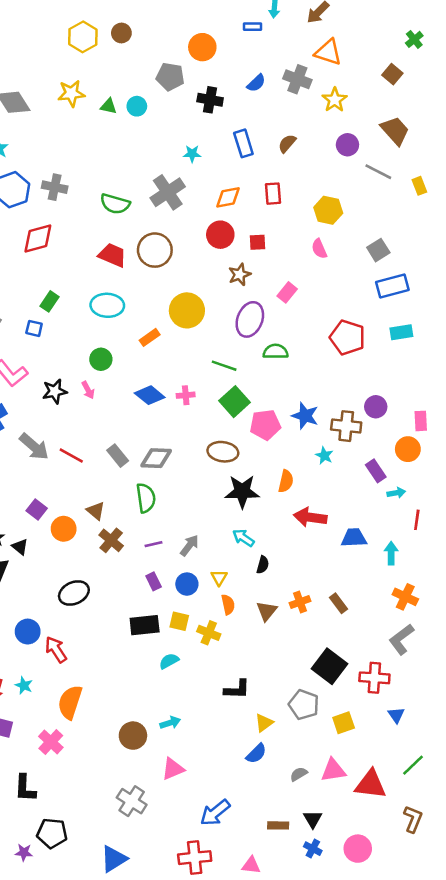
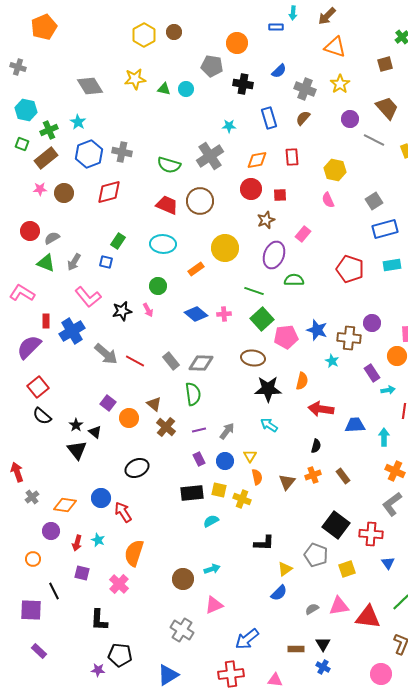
brown square: (392, 74) -> (385, 64), turned 35
gray cross: (297, 79) -> (305, 89), moved
black semicircle: (263, 565) -> (316, 446), moved
pink circle: (358, 849) -> (381, 674), moved

